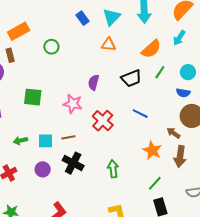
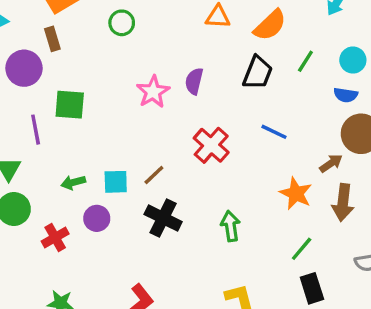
orange semicircle: (151, 49) -> (270, 25), moved
black trapezoid: (131, 78) -> (258, 73), turned -45
green square: (33, 97) -> (70, 105), moved
pink star: (73, 104) -> (153, 92), moved, turned 30
brown arrow: (173, 133) -> (331, 163), turned 112
brown line: (68, 137) -> (154, 175), turned -32
purple circle: (43, 169) -> (97, 218), moved

